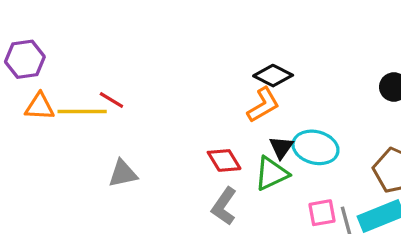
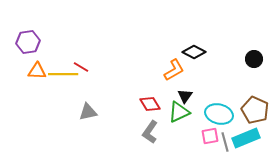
black diamond: (273, 76) -> (194, 52), moved
cyan ellipse: (315, 147) -> (219, 114), moved

